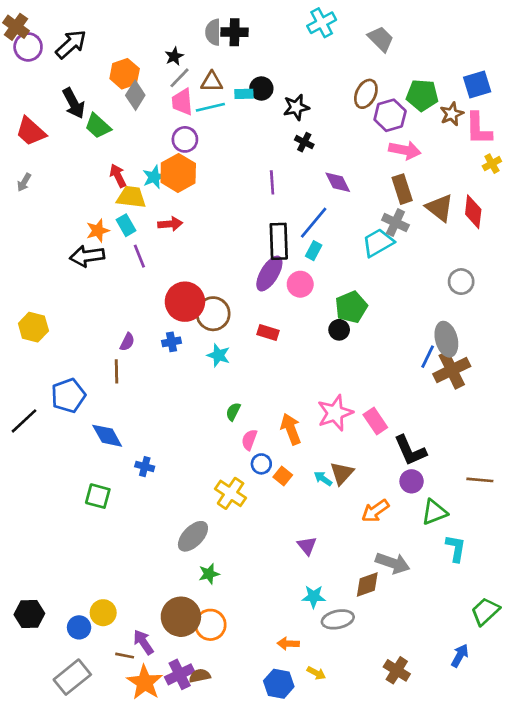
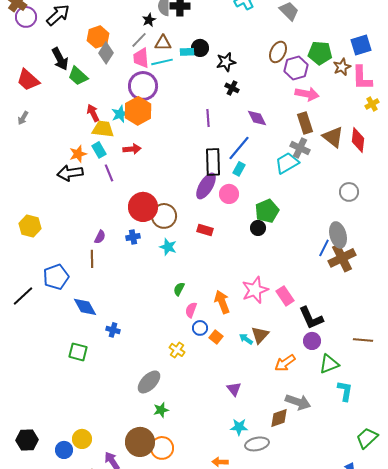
black star: (174, 56) -> (149, 20), moved
purple circle: (185, 139) -> (143, 86), size x1.5
yellow cross: (231, 493) -> (177, 350), size x0.7

